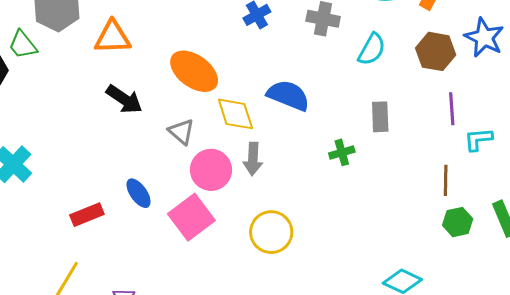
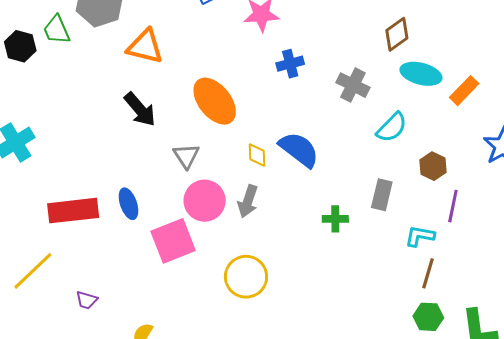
brown hexagon: (436, 51) -> (433, 166), moved, size x0.7
yellow diamond: (235, 114) -> (257, 155), moved, size x0.6
cyan L-shape: (478, 139) -> (420, 236), moved
red rectangle: (87, 215) -> (73, 211), size x1.5

